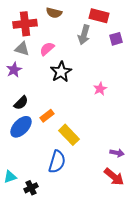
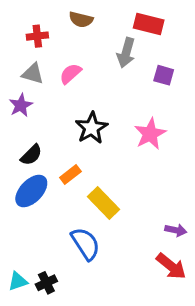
red cross: (25, 24) -> (37, 36), size x0.6
purple square: (116, 39) -> (164, 75), moved, turned 32
black star: (61, 72) -> (91, 128), moved
pink star: (100, 89) -> (150, 134), size x1.5
blue semicircle: (57, 162) -> (85, 244), turned -50
cyan triangle: (10, 177) -> (18, 281), moved

